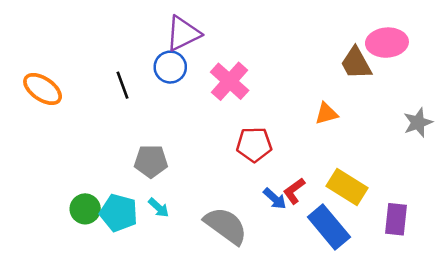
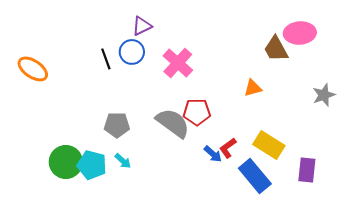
purple triangle: (183, 34) -> (142, 26), size x0.7
black line: (123, 85) -> (106, 59), moved
green circle: (85, 209) -> (66, 162), size x1.4
gray semicircle: (226, 226) -> (173, 123), moved

